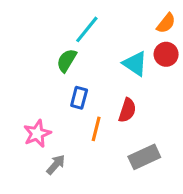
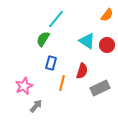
red circle: (166, 54) -> (107, 45), moved
gray rectangle: (144, 157) -> (100, 88), moved

